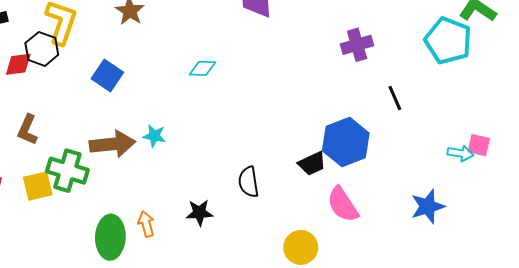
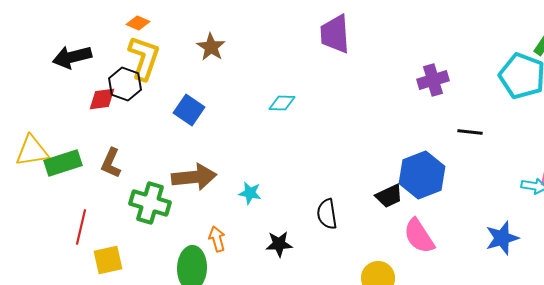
black line: (395, 98) -> (470, 132), turned -60
cyan star: (154, 136) -> (250, 193), moved
yellow square: (38, 186) -> (108, 260), moved
orange arrow: (146, 224) -> (217, 239), moved

